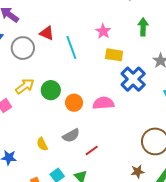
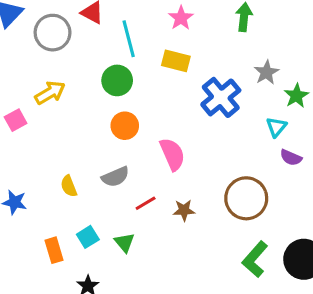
yellow rectangle: (114, 55) -> (176, 61), moved
green circle: (51, 90) -> (117, 80), moved
pink semicircle: (103, 103) -> (172, 154), moved, turned 65
brown star: (138, 172) -> (184, 210), moved

